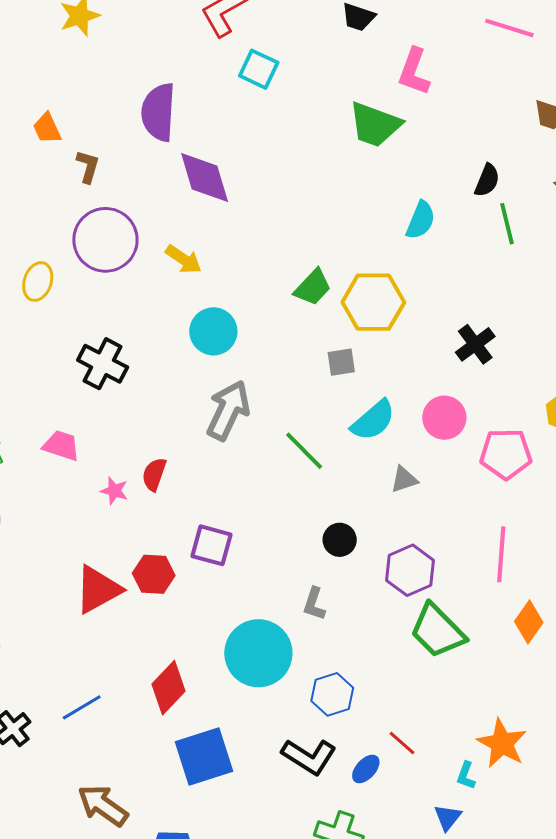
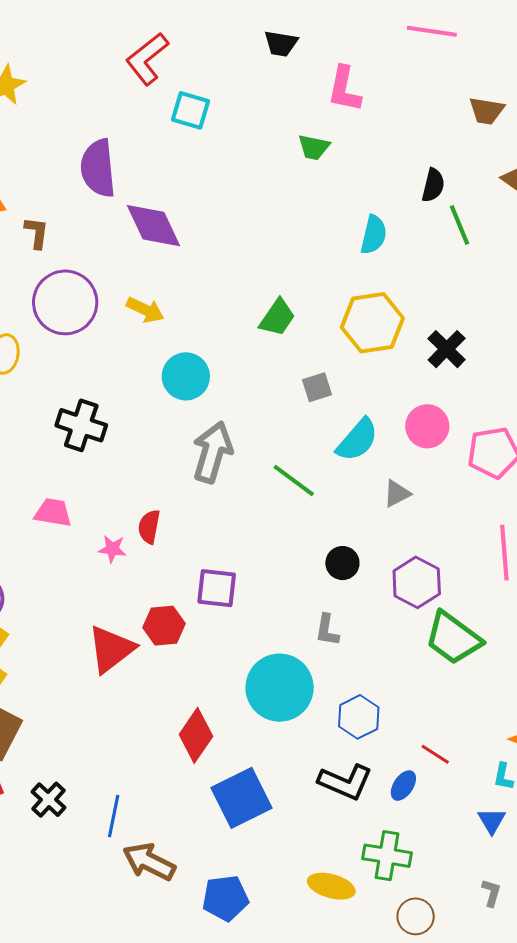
green trapezoid: (375, 125) -> (314, 147), size x0.6
yellow hexagon: (373, 302) -> (372, 323), moved
blue line: (82, 707) -> (114, 816), moved, turned -39

